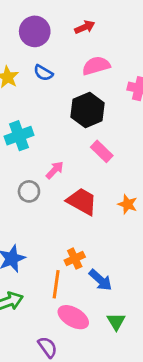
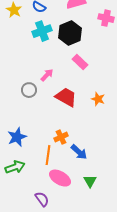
cyan cross: (19, 136) -> (42, 31), moved

